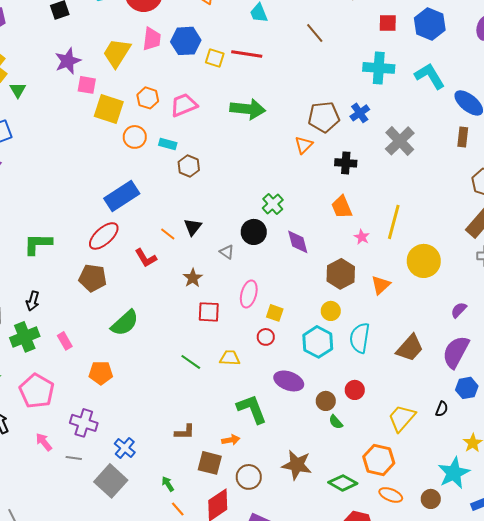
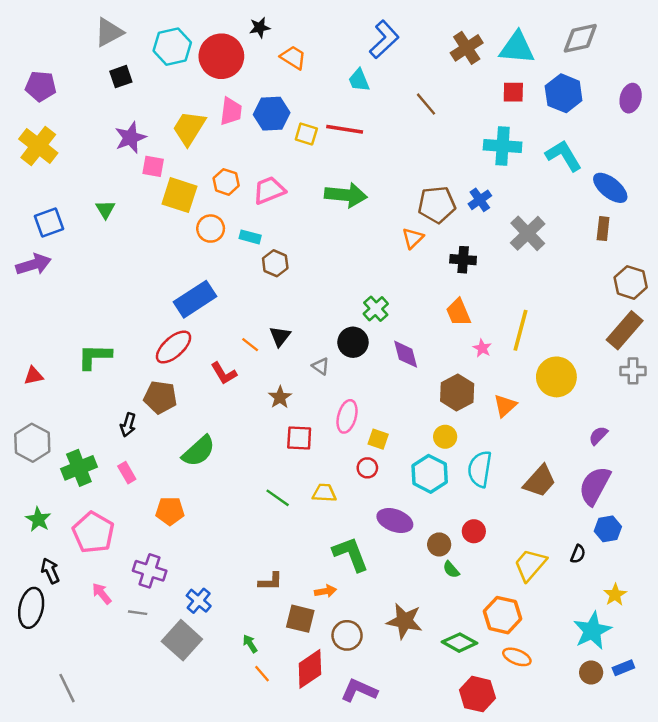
green triangle: (18, 90) -> (105, 209), moved
black arrow: (33, 301) -> (128, 425), moved
brown circle: (431, 499) -> (591, 672), moved

